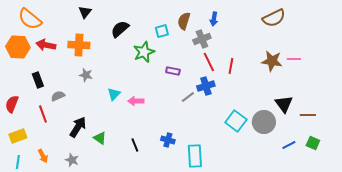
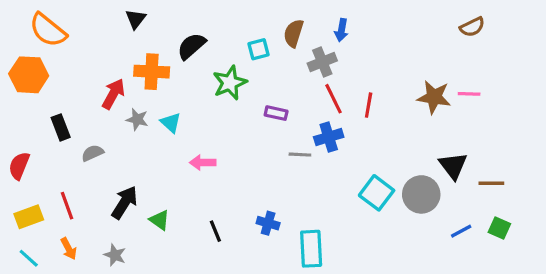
brown semicircle: (274, 18) -> (472, 27), moved, size x0.7
red arrow: (46, 45) -> (113, 94), moved, turned 108
orange cross: (79, 45) -> (152, 72), moved
cyan triangle: (114, 94) -> (171, 123), moved, turned -32
gray line: (188, 97) -> (300, 155), turned 40
pink arrow: (136, 101) -> (203, 163), moved
red line: (43, 114) -> (67, 206), moved
cyan line: (18, 162) -> (29, 258), turned -56

